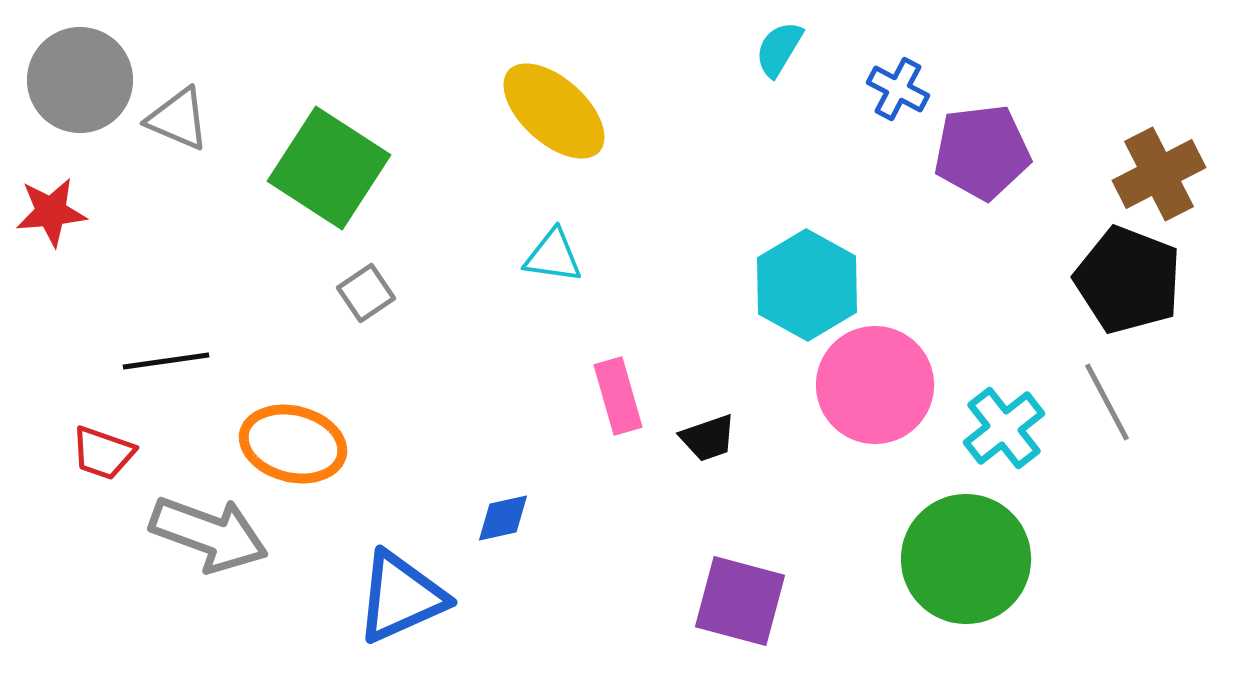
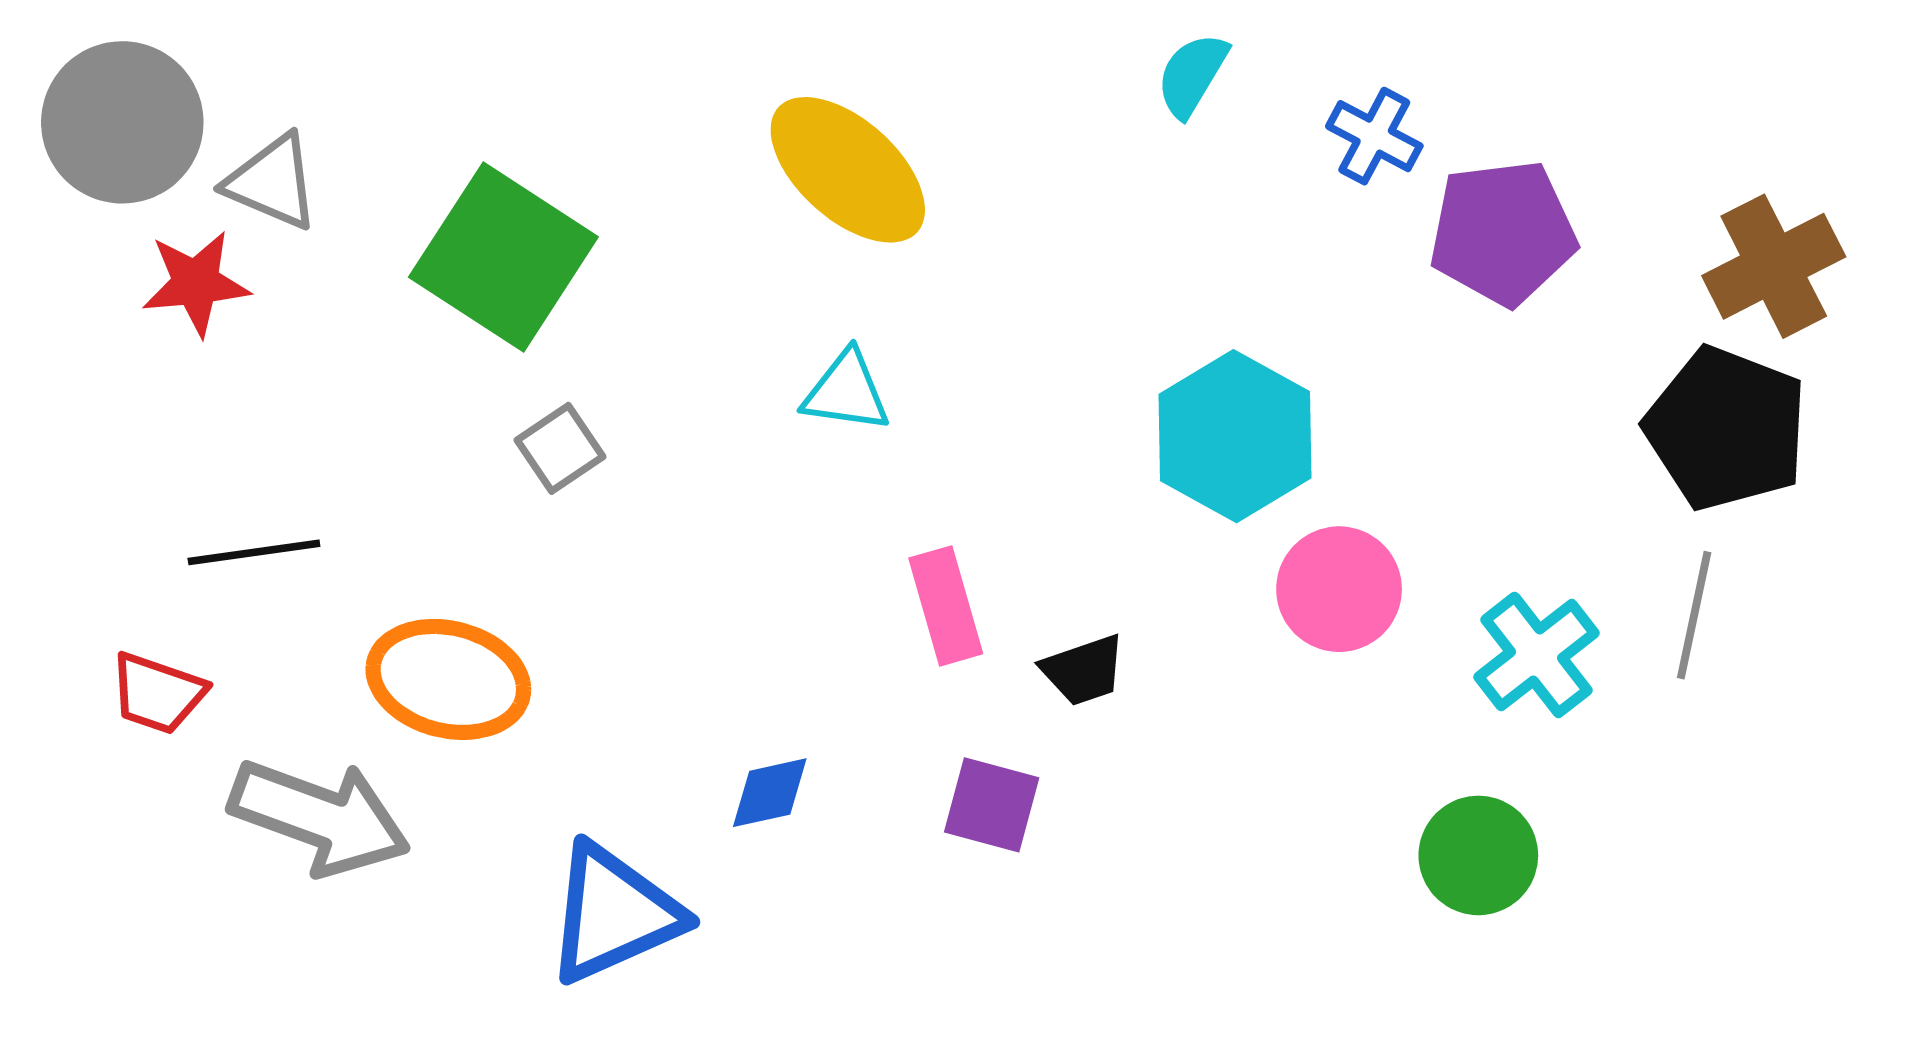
red star: (51, 212) -> (196, 283), moved
pink circle: (875, 385) -> (1339, 589), size x0.7
gray line: (1107, 402) -> (1694, 615), turned 40
green circle: (966, 559) -> (1478, 855), size x0.6
purple square: (740, 601) -> (992, 805), moved, size x0.7

